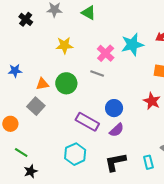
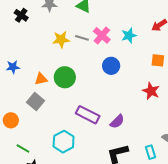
cyan star: (132, 45) -> (129, 35), size x0.7
pink cross: (106, 53) -> (102, 35), moved
gray line: (97, 73) -> (82, 38), moved
blue circle: (114, 108) -> (111, 66), moved
cyan hexagon: (75, 154) -> (64, 142), moved

